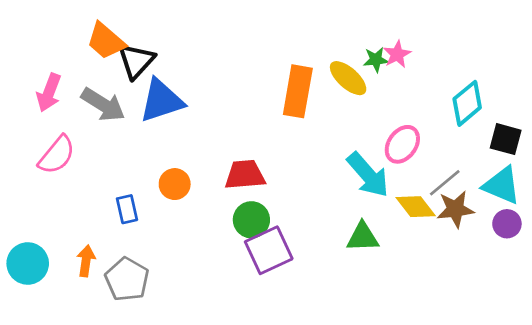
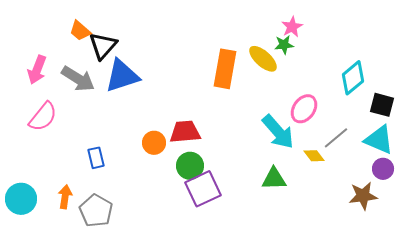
orange trapezoid: (106, 41) -> (80, 31), size x0.7
pink star: (397, 54) -> (292, 27), moved
orange circle: (175, 184) -> (154, 143), moved
yellow diamond: (416, 207) -> (314, 156), size x0.7
brown star: (455, 209) -> (363, 196), moved

